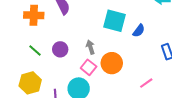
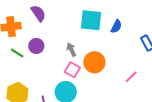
purple circle: (60, 49) -> (36, 46), moved
green line: (35, 51) -> (17, 53), moved

